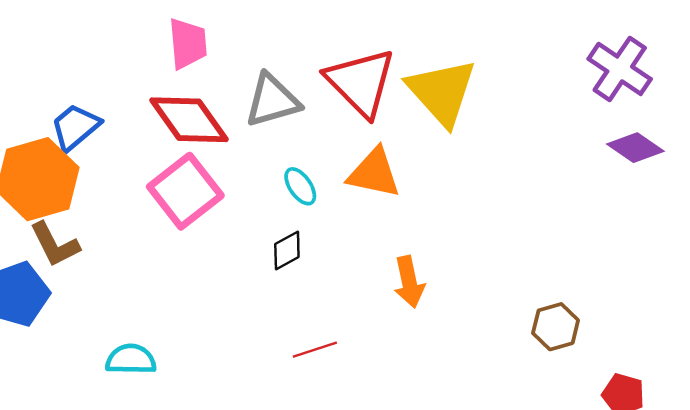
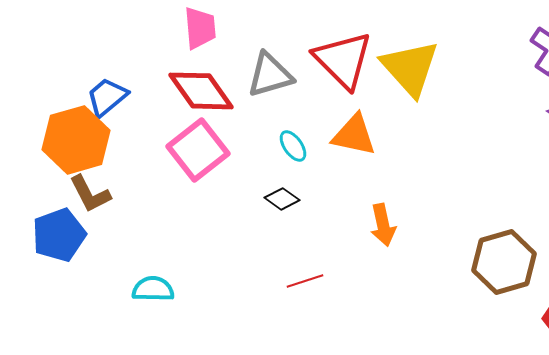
black diamond: (287, 250) -> (282, 199), turned 64
brown hexagon: (556, 327) -> (504, 262), size x1.6

